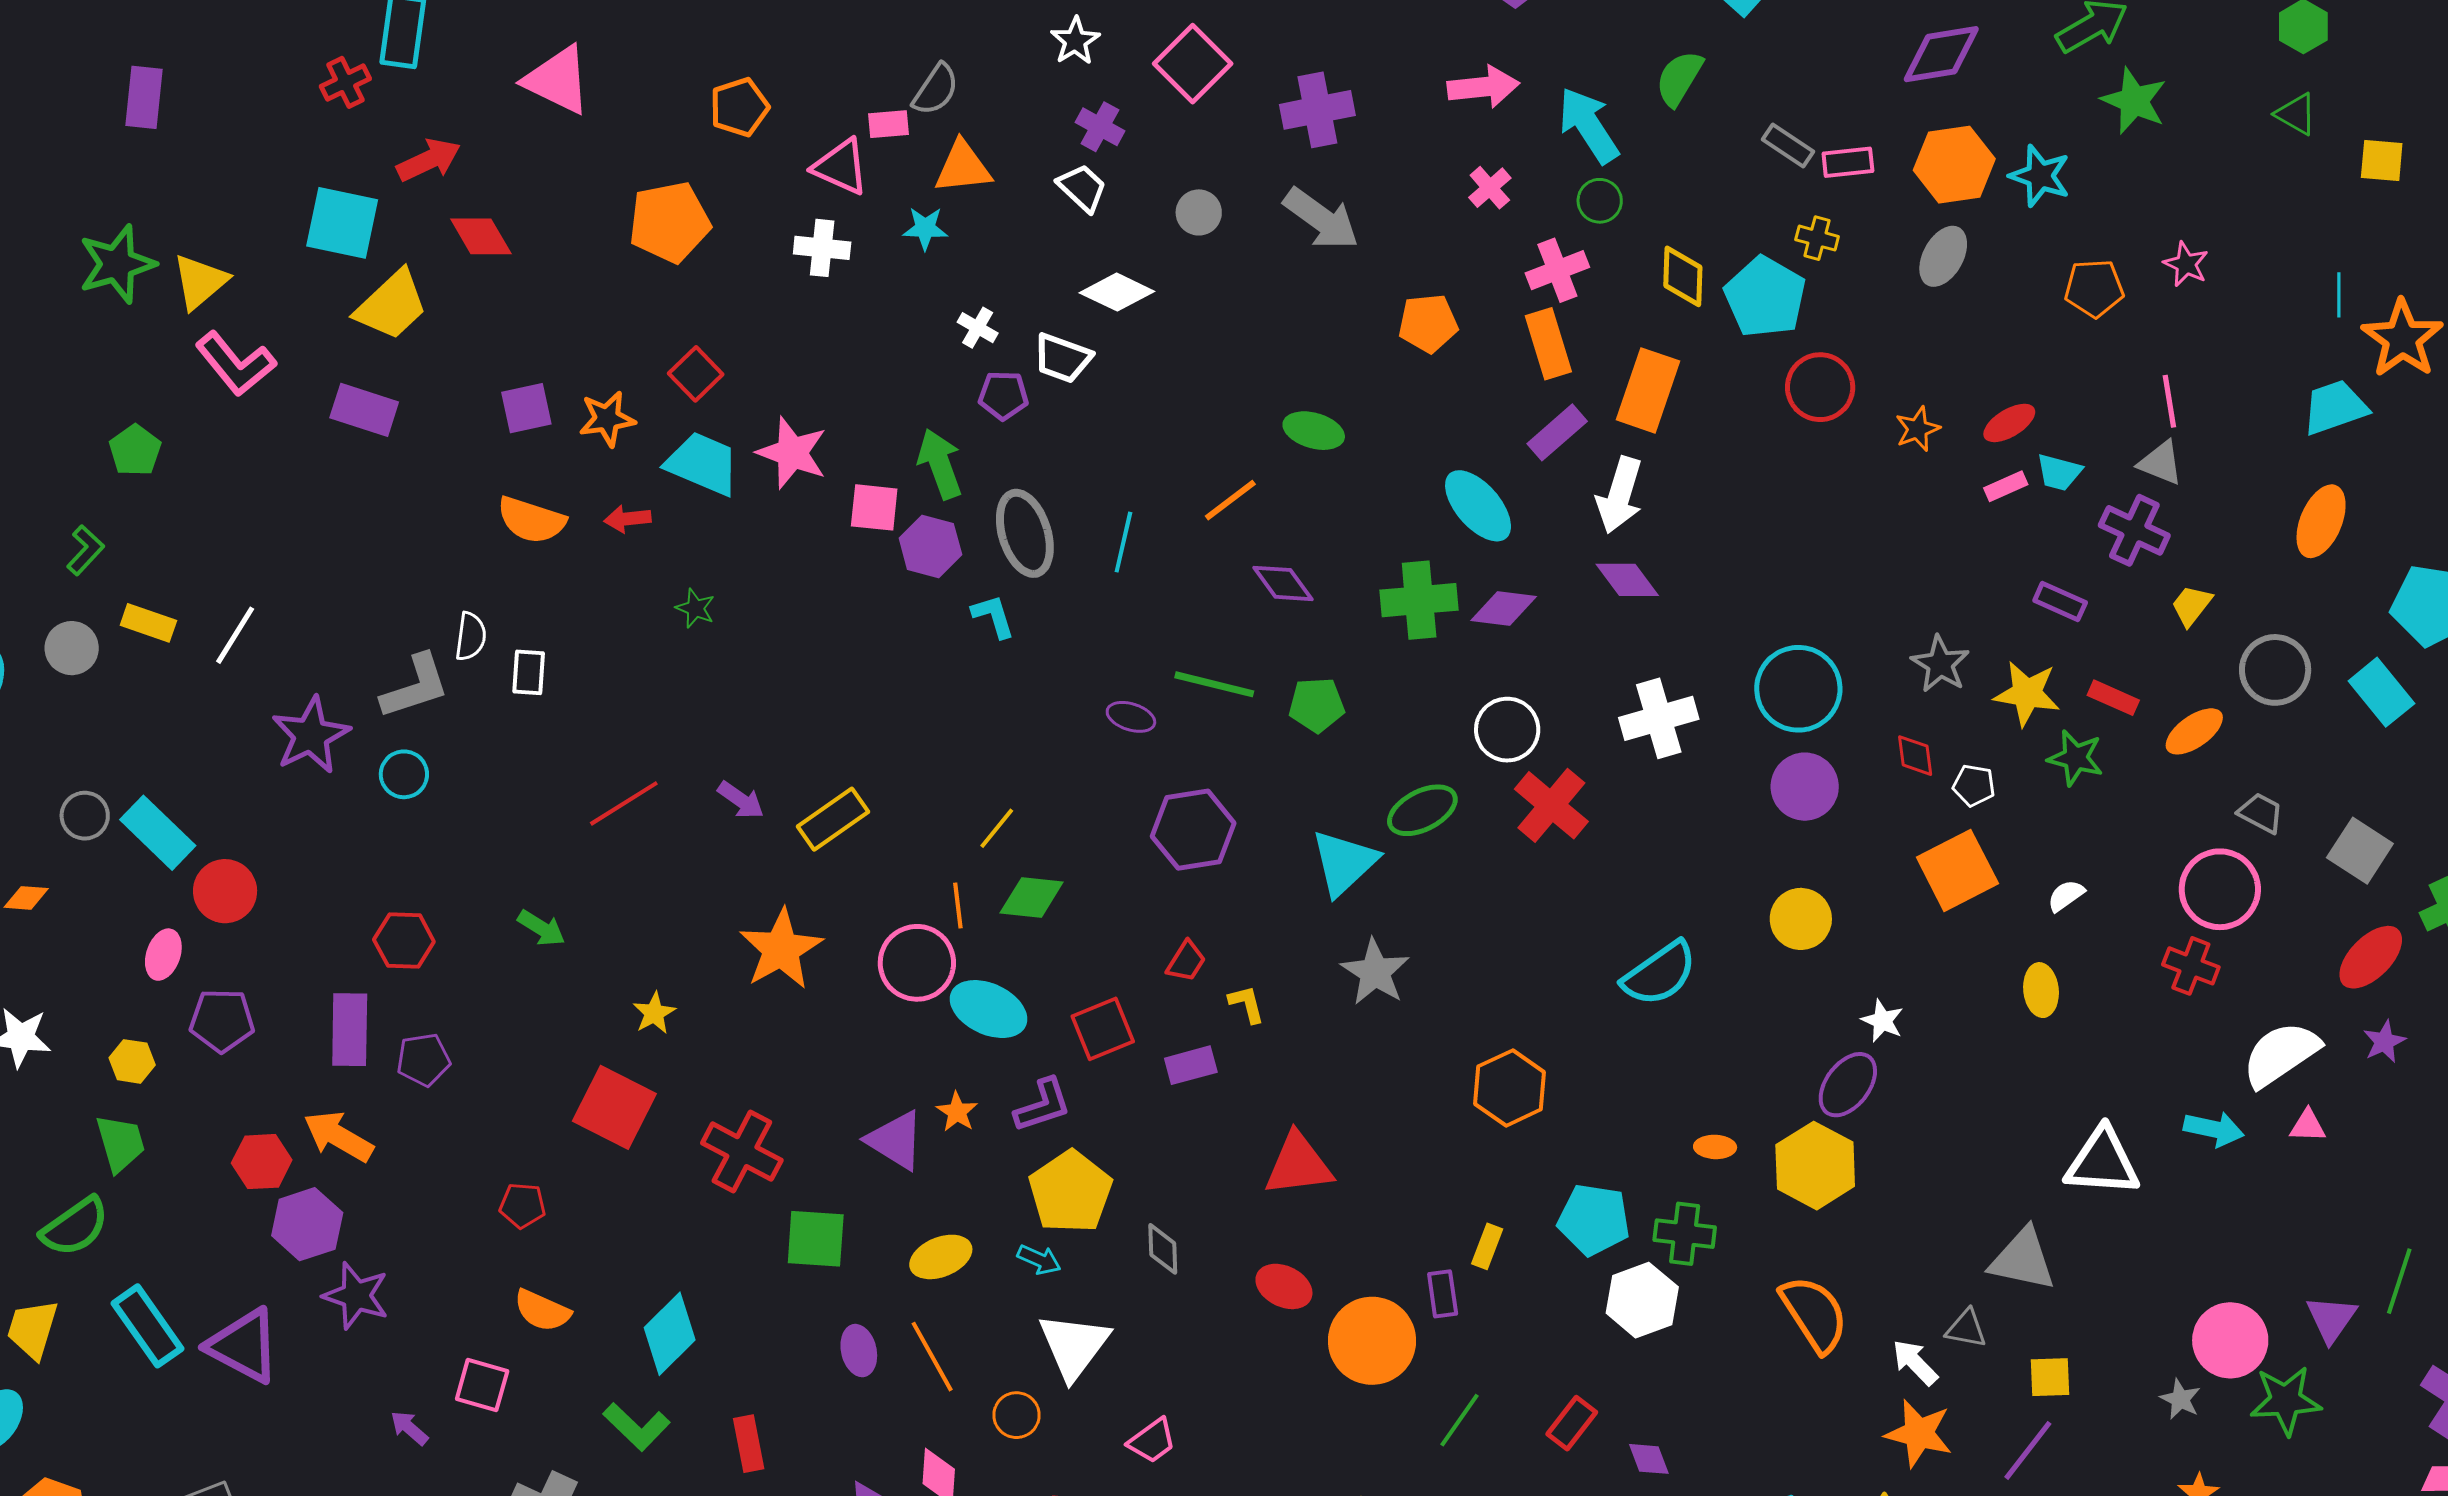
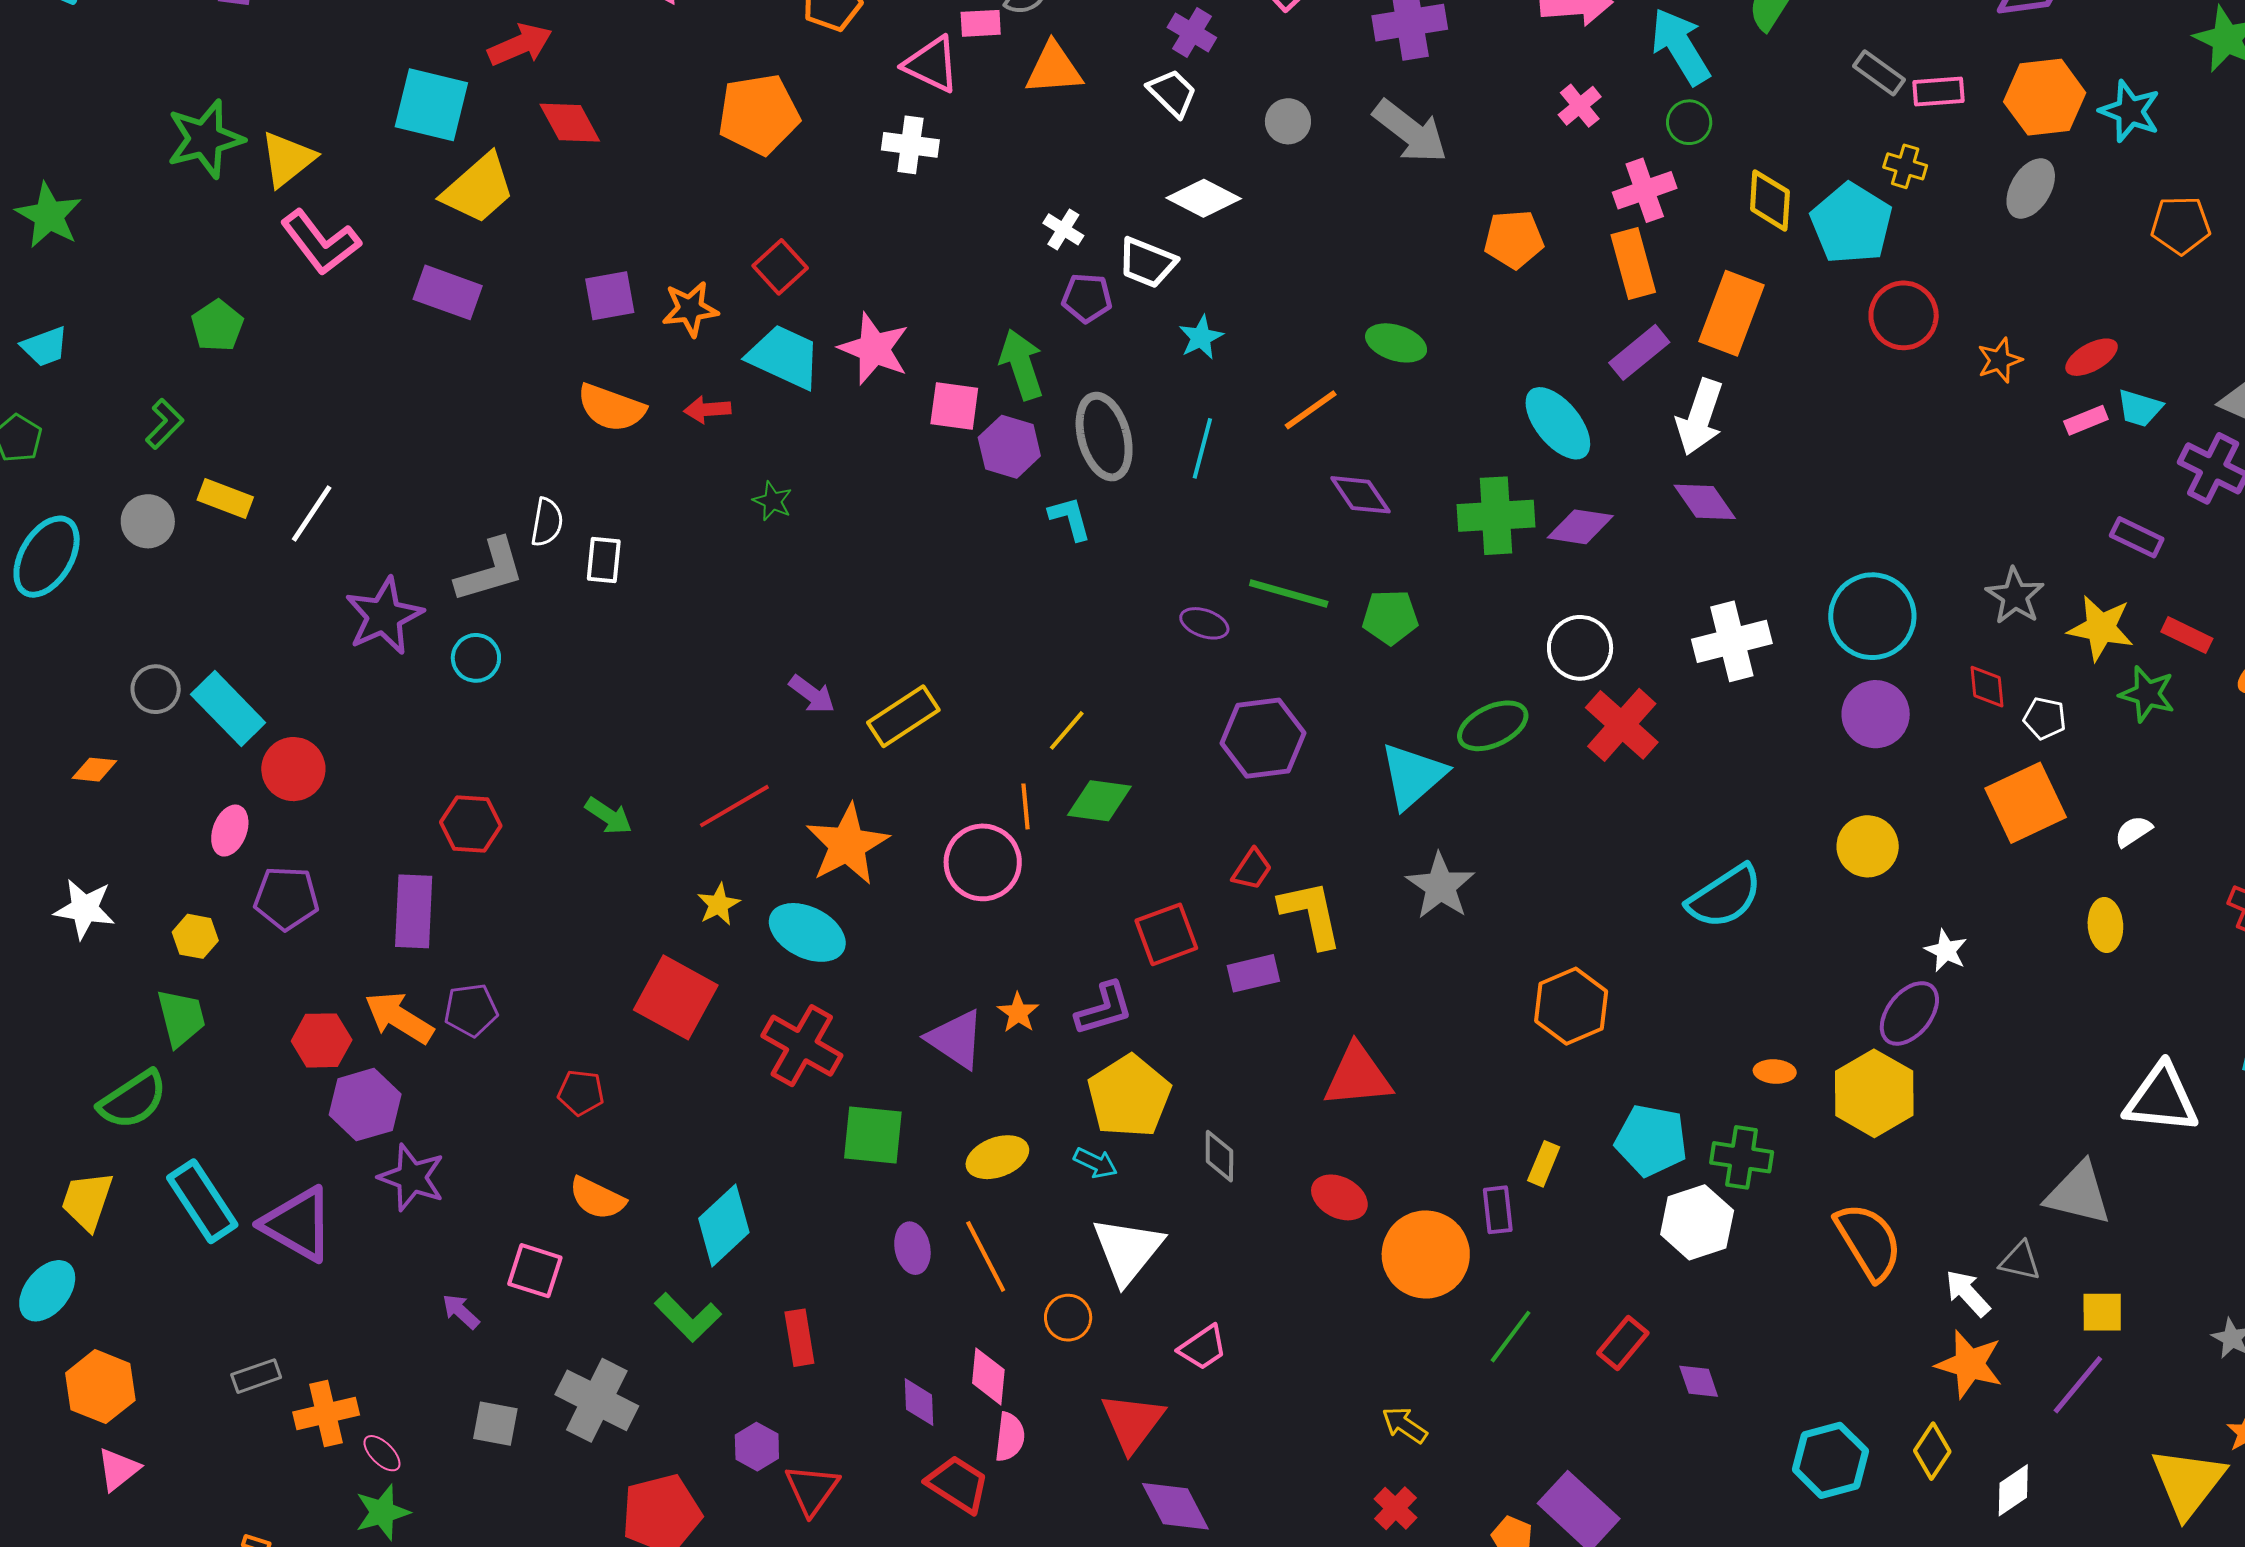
cyan star: (925, 228) -> (1201, 337), moved, turned -30
red line: (624, 803) -> (734, 806), moved
yellow L-shape: (1247, 1004) -> (1311, 914), size x1.8
cyan ellipse: (989, 1009) -> (807, 932), moved
purple pentagon: (423, 1060) -> (471, 1010), moved

